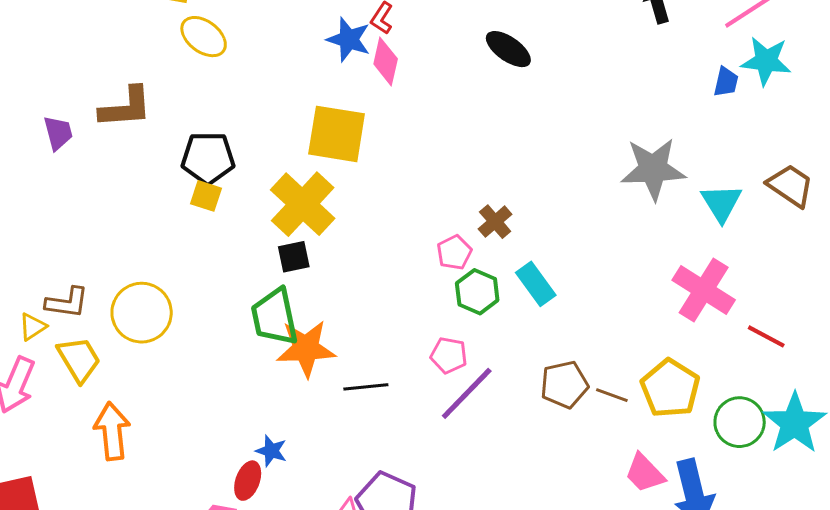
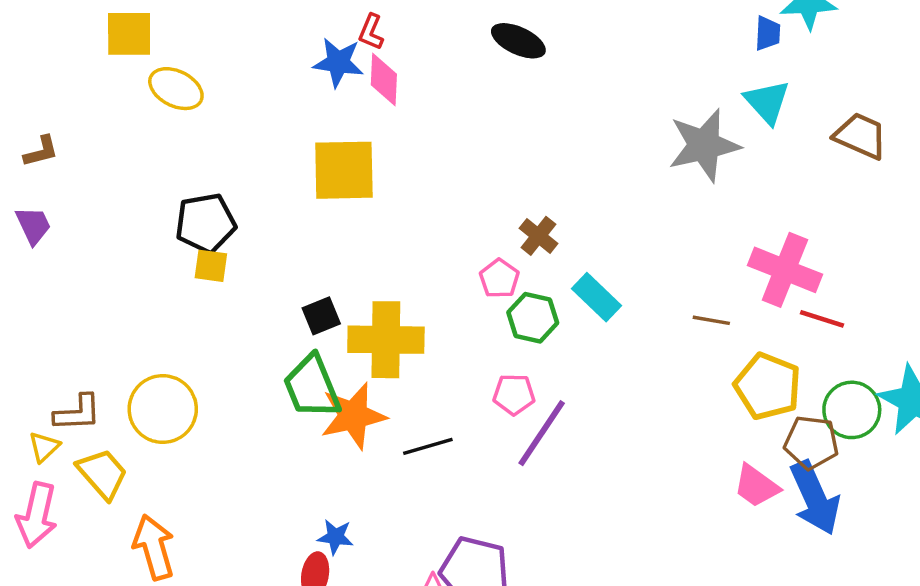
brown L-shape: (126, 107) -> (41, 151), moved, size x0.6
cyan triangle: (721, 203) -> (767, 102), moved
yellow cross: (303, 204) -> (386, 340), moved, turned -32
red line: (766, 336) -> (822, 319), moved
brown pentagon: (564, 385) -> (811, 442), moved, turned 30
brown line: (612, 395) -> (711, 320), moved

